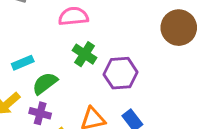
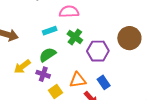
brown circle: (179, 28) -> (129, 38), moved
cyan rectangle: (23, 63) -> (50, 31), moved

